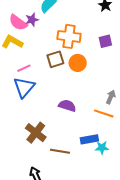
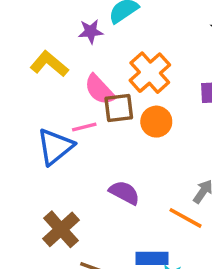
pink semicircle: (18, 23) -> (100, 90), moved
orange cross: (69, 36) -> (150, 73), turned 30
pink line: (24, 68) -> (84, 127), moved

